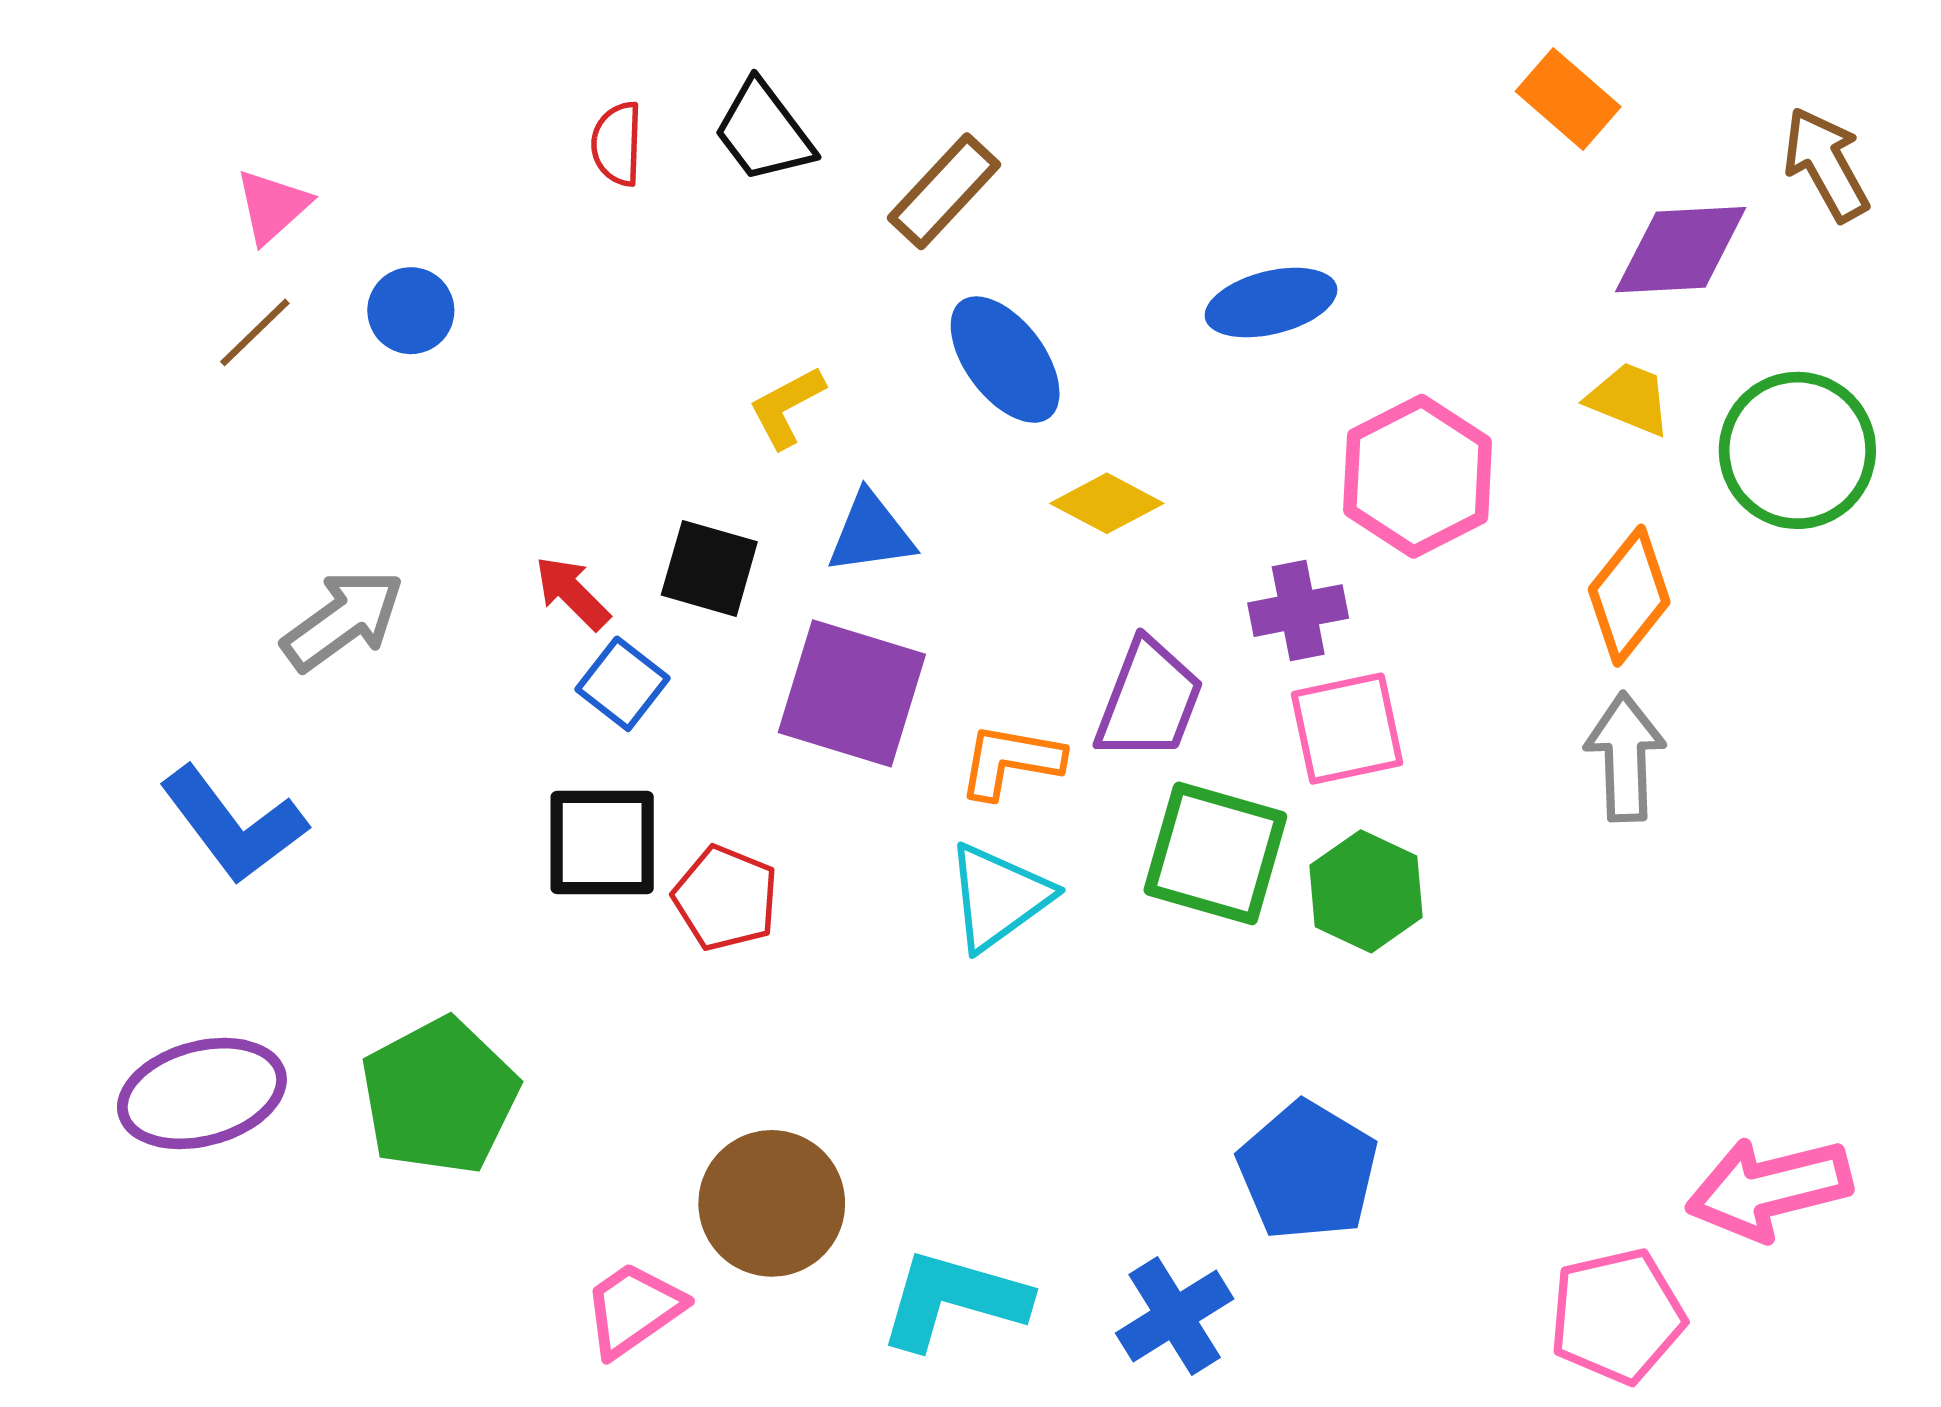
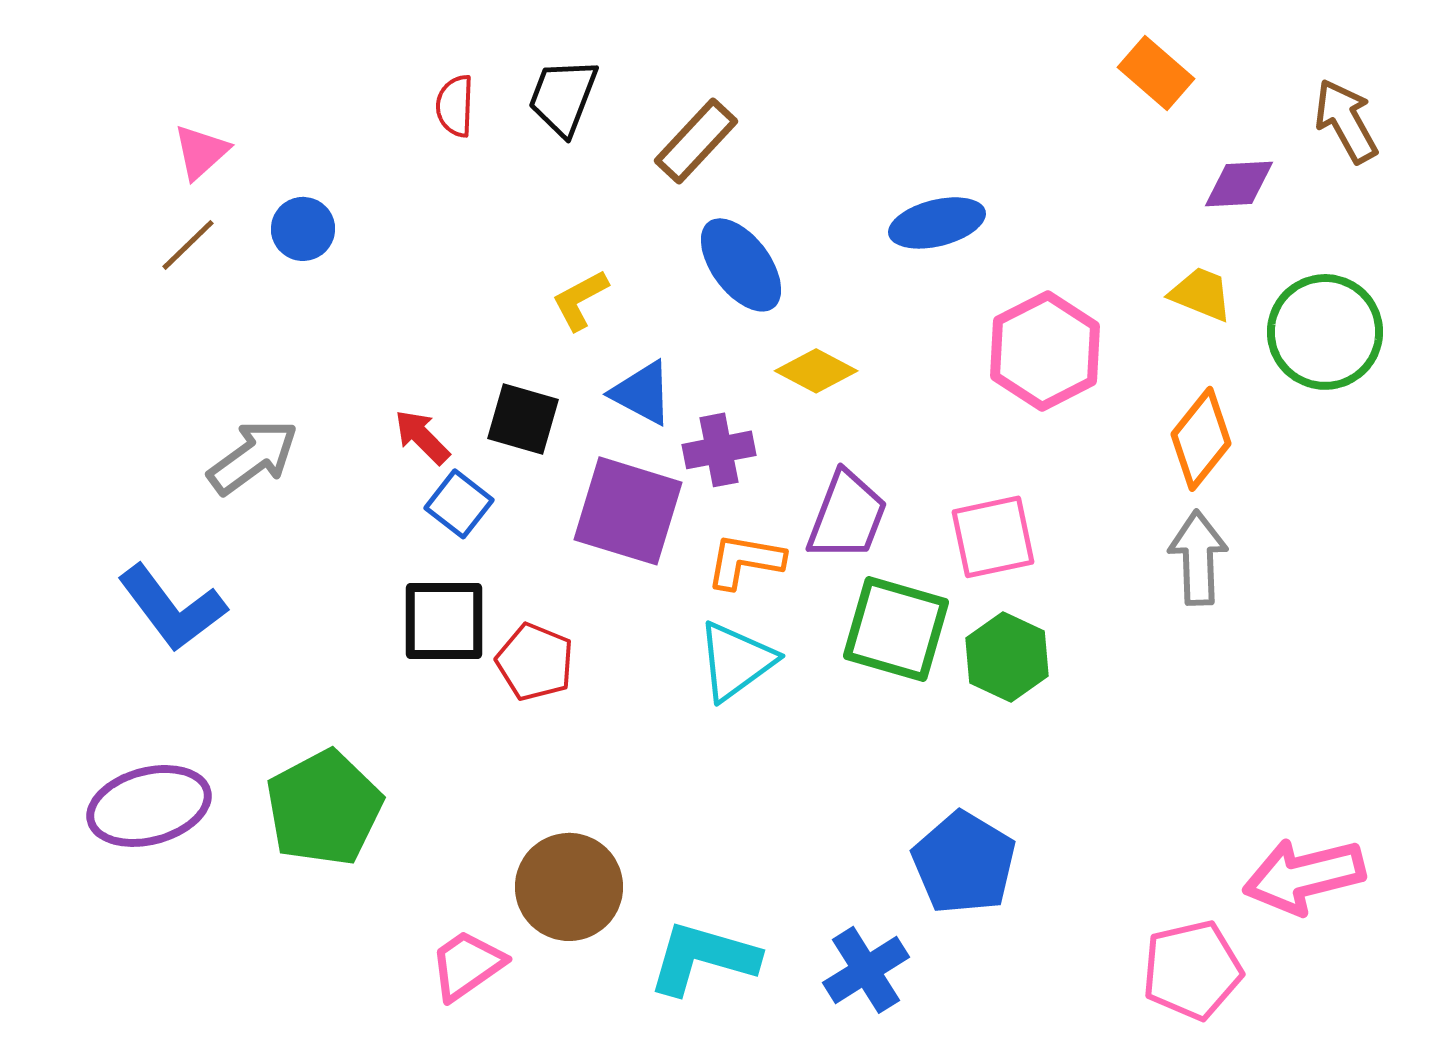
black trapezoid: (764, 132) -> (563, 97), turned 58
purple diamond: (1681, 250) -> (1239, 184), size x0.7
blue triangle: (871, 533) -> (642, 393), turned 36
purple cross: (1298, 611) -> (719, 450), moved

